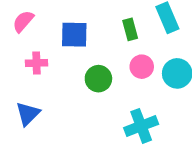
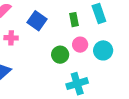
blue square: (74, 35) -> (37, 21), turned 30
green circle: (98, 79) -> (60, 55), moved

